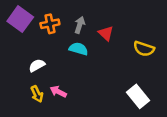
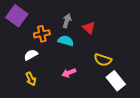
orange cross: (50, 24) -> (42, 34), moved
yellow semicircle: (144, 49) -> (103, 60), moved
pink arrow: (58, 92) -> (69, 73), moved, turned -48

